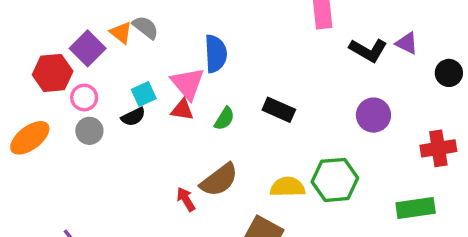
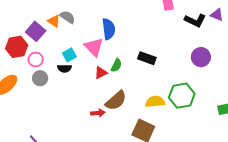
red triangle: (182, 110) -> (101, 73), moved, turned -32
black semicircle: (133, 117) -> (64, 68), turned 32
red arrow: (186, 199) -> (98, 113), turned 120

